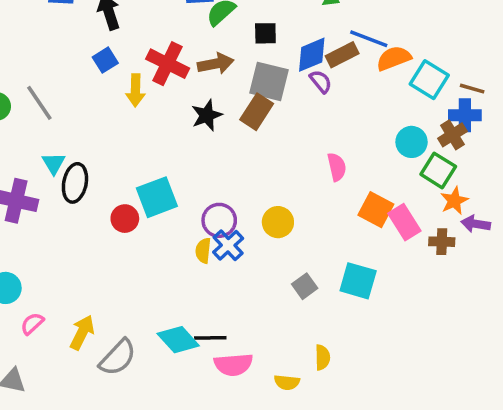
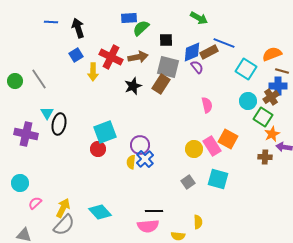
orange semicircle: (394, 58) -> (272, 54), moved
cyan square: (429, 80) -> (246, 69), moved
pink semicircle: (337, 167) -> (207, 105), moved
red circle: (125, 219) -> (98, 149), moved
yellow circle: (278, 222) -> (194, 149), moved
pink rectangle: (404, 222) -> (212, 146), moved
black line: (210, 338) -> (154, 211), moved
cyan diamond: (178, 340) -> (100, 212), moved
gray semicircle: (118, 357) -> (64, 225), moved

